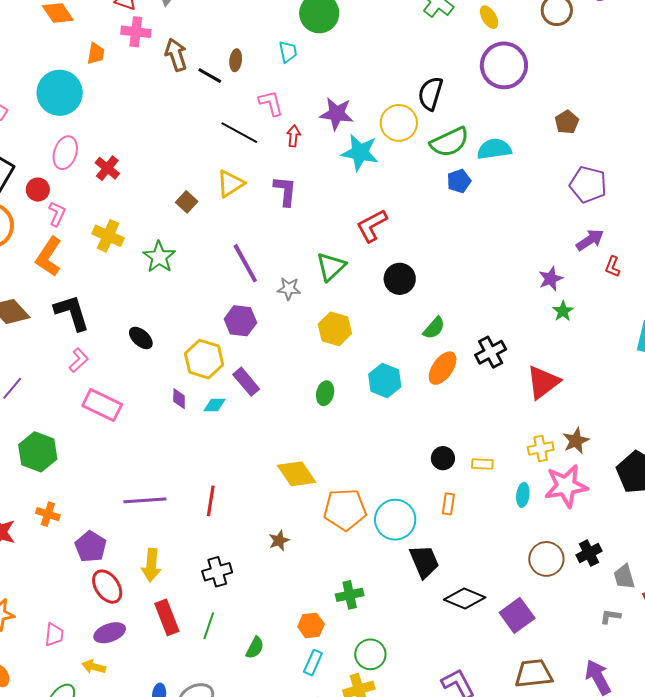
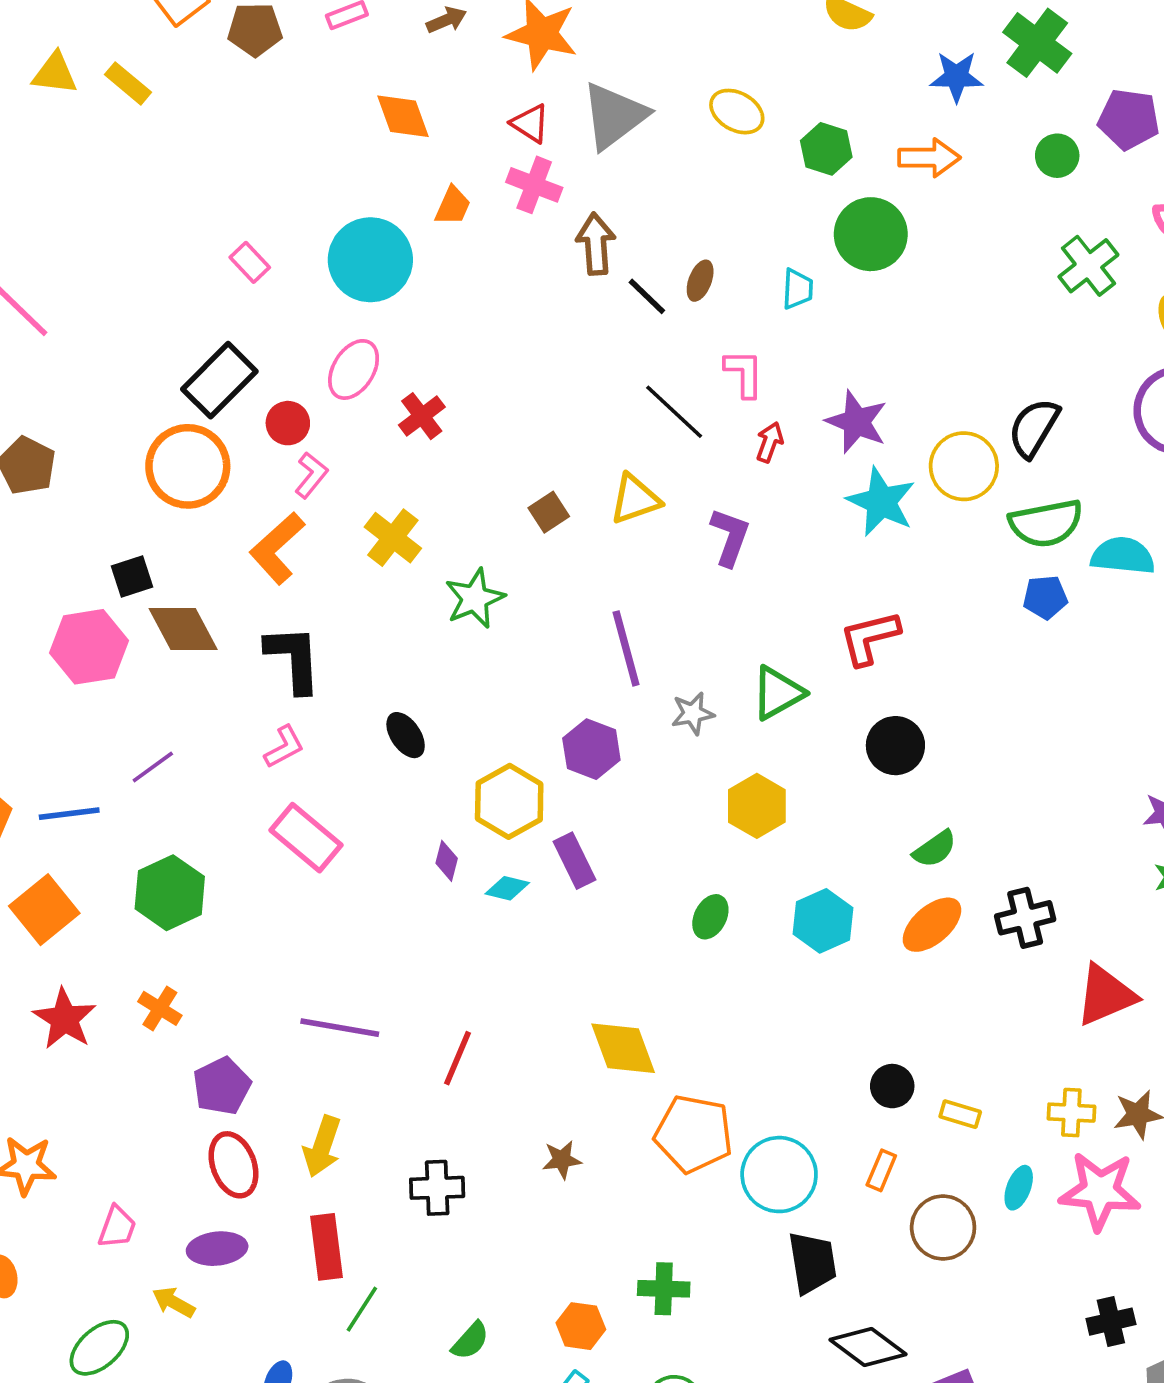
gray star: (289, 289) -> (693, 713), turned -30
brown circle: (546, 559) -> (943, 1227), moved
green line: (209, 626) -> (362, 1309), moved

